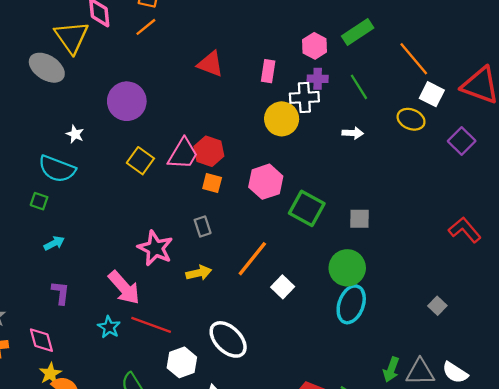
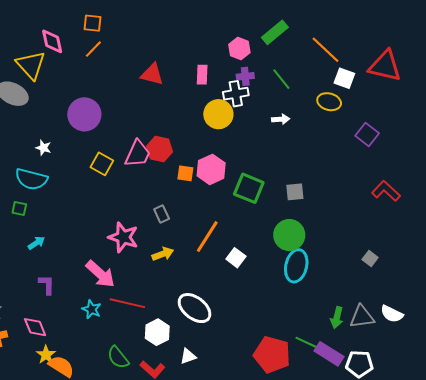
purple square: (462, 141) -> (367, 135), moved
orange square: (212, 183) -> (185, 173), moved

